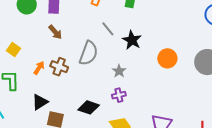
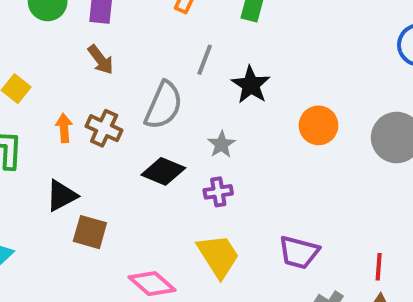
gray line: (108, 29) -> (205, 60), turned 56
orange arrow: (39, 68) -> (64, 128), turned -40
black diamond: (89, 107) -> (163, 171), moved

